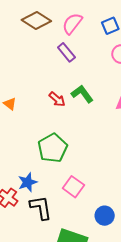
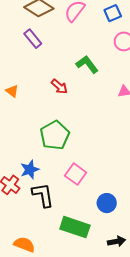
purple rectangle: (66, 52) -> (33, 39), moved
green L-shape: (82, 94) -> (87, 64), moved

